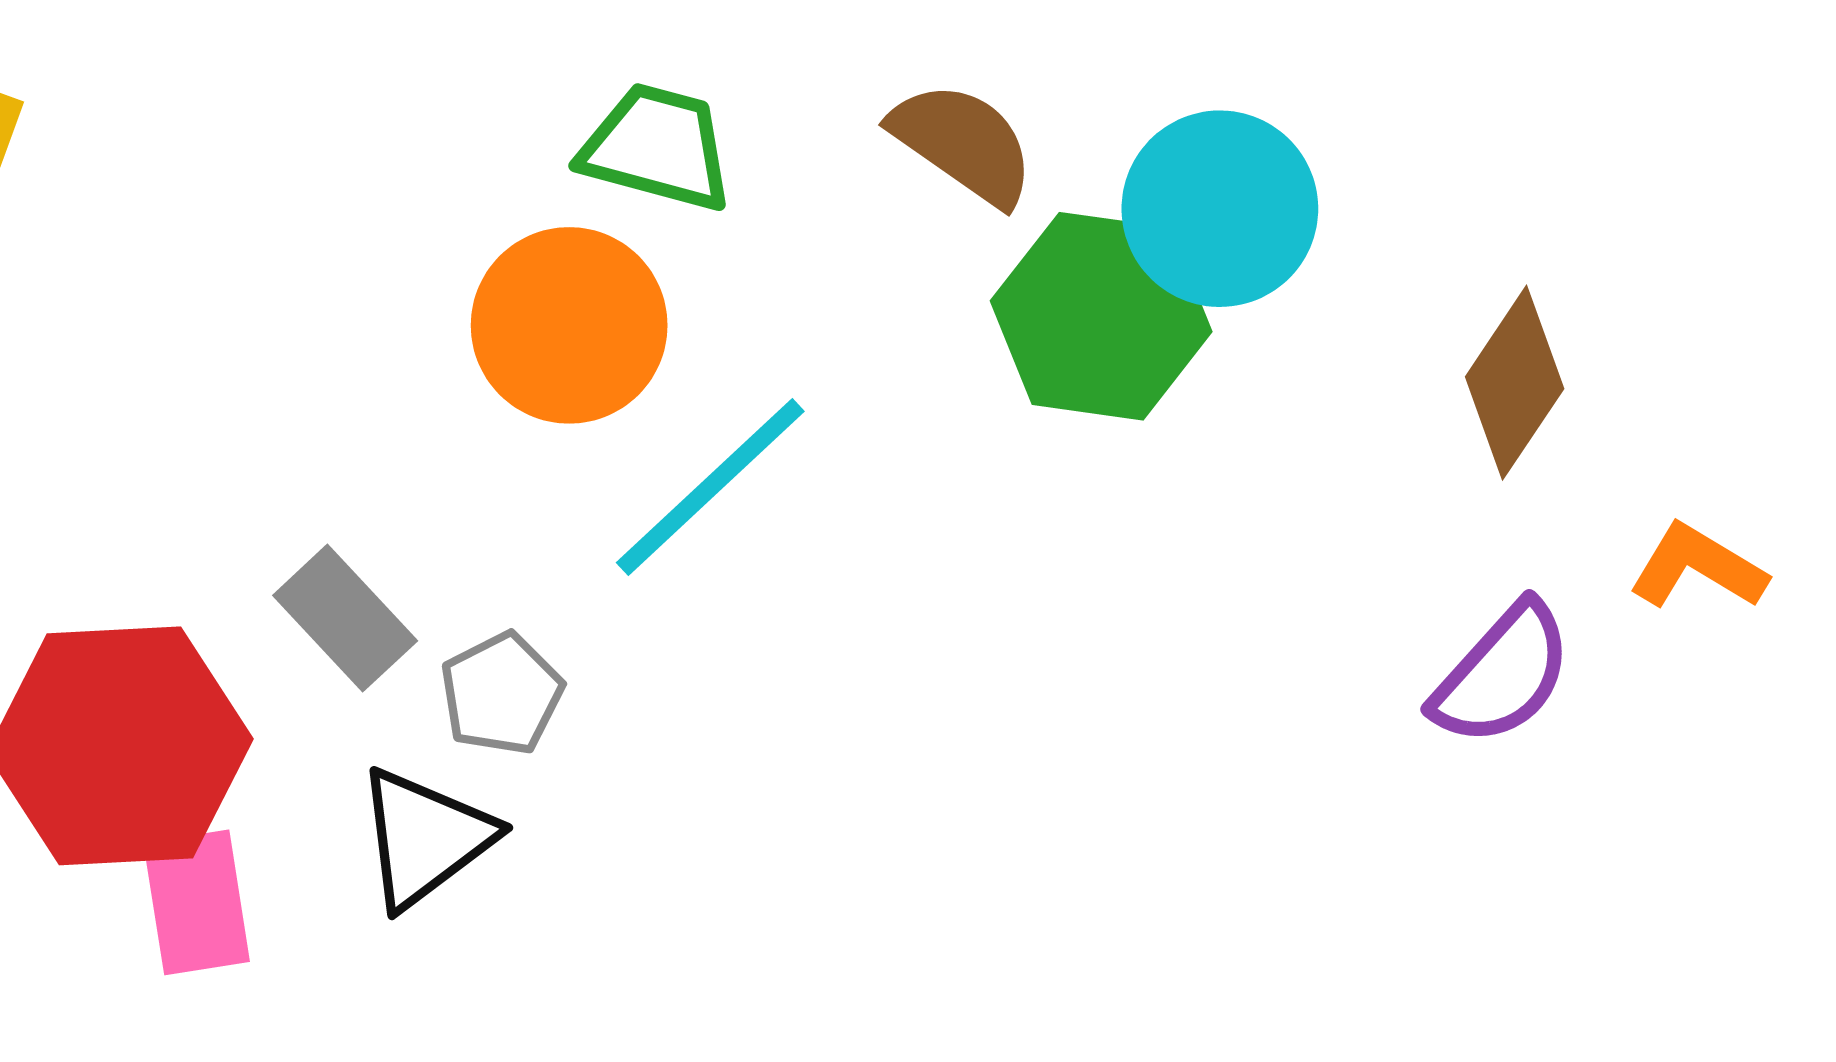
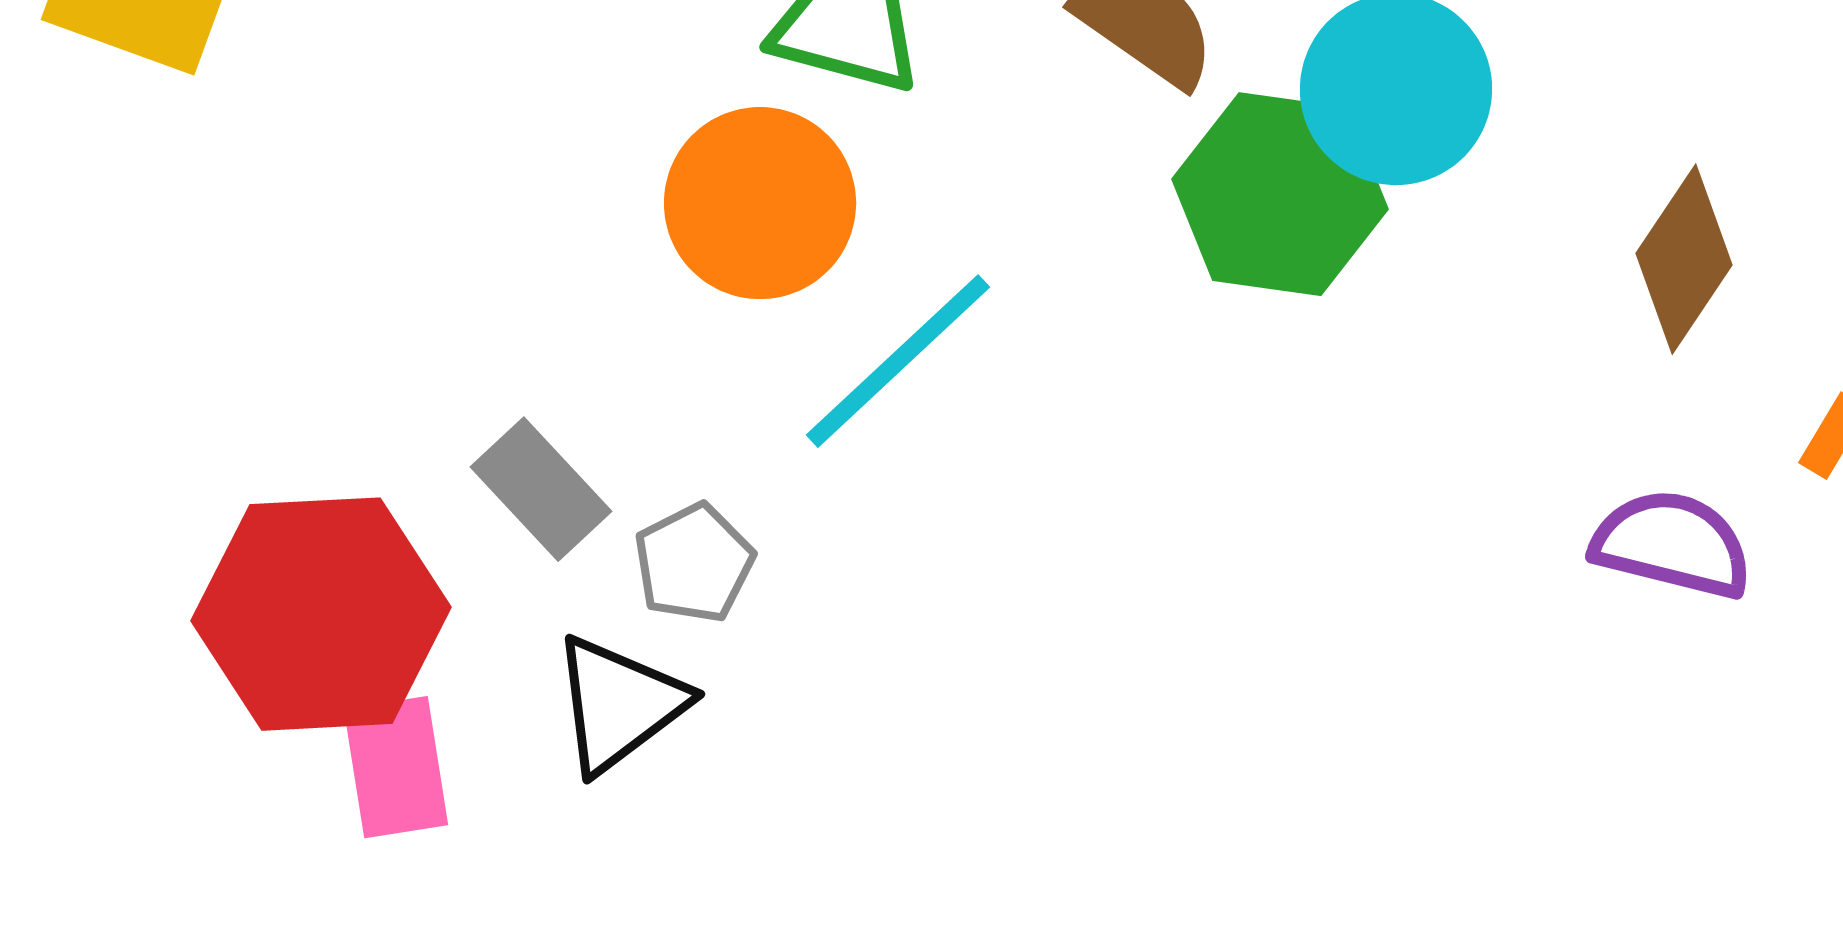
purple semicircle: (1502, 674) -> (1672, 544), turned -118

